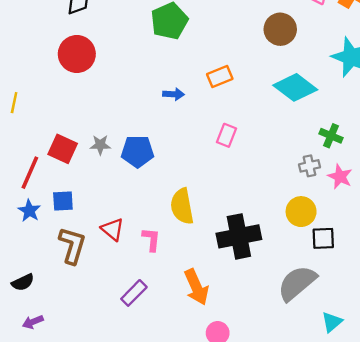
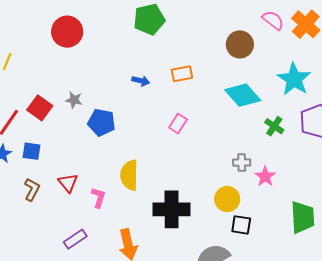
green cross: (331, 136) -> (274, 126), moved
gray star: (100, 145) -> (74, 100), moved
brown L-shape: (72, 245) -> (32, 190), size x0.7

